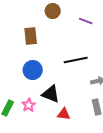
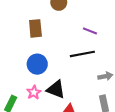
purple line: (86, 21) -> (90, 31), moved
pink star: (29, 105) -> (34, 92), moved

